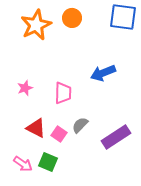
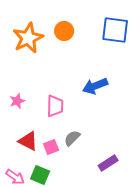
pink square: (59, 134) -> (51, 147), turned 35
purple rectangle: (116, 137) -> (108, 163), moved, size x0.7

